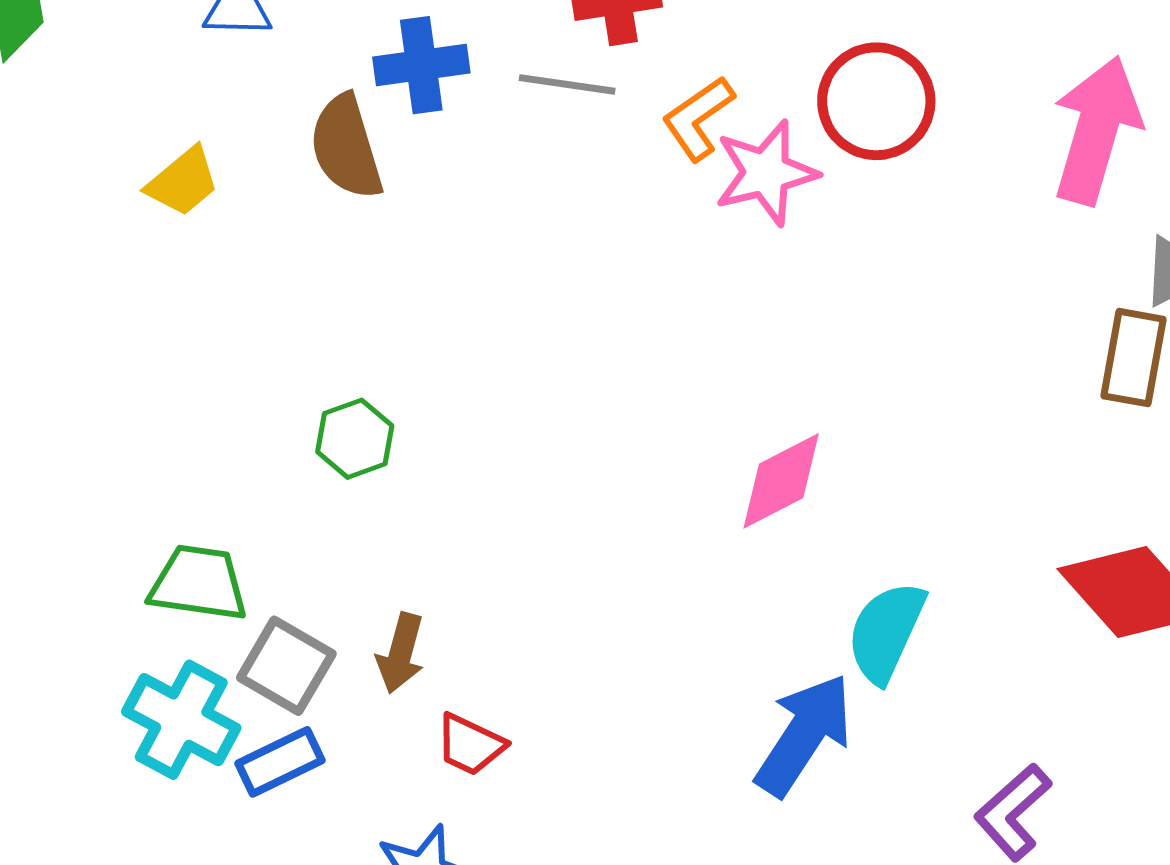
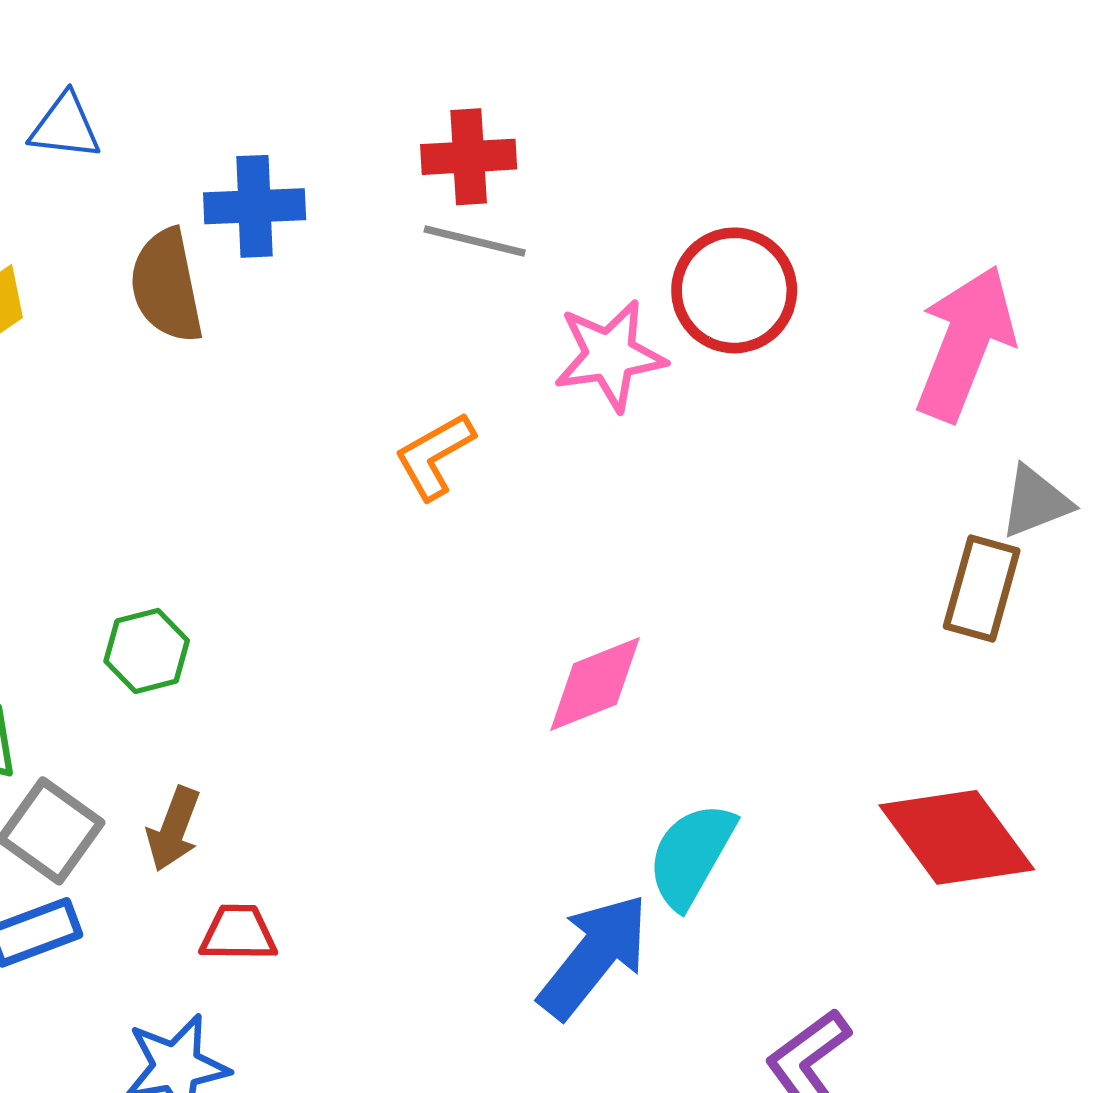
gray line: (567, 84) -> (475, 241), moved
orange L-shape: (698, 118) -> (434, 456), moved
green hexagon: (355, 439) -> (147, 651), moved
red trapezoid: (470, 745) -> (238, 933), turned 150

